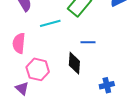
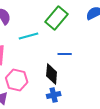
blue cross: (107, 85) -> (54, 95), moved

